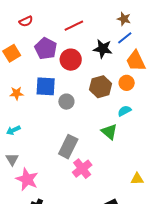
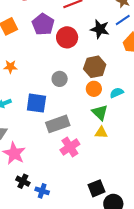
orange circle: (127, 83) -> (94, 89), moved
blue square: (46, 86) -> (36, 103), moved
gray rectangle: (68, 147) -> (58, 124), turned 40
yellow triangle: (137, 179) -> (101, 133), moved

